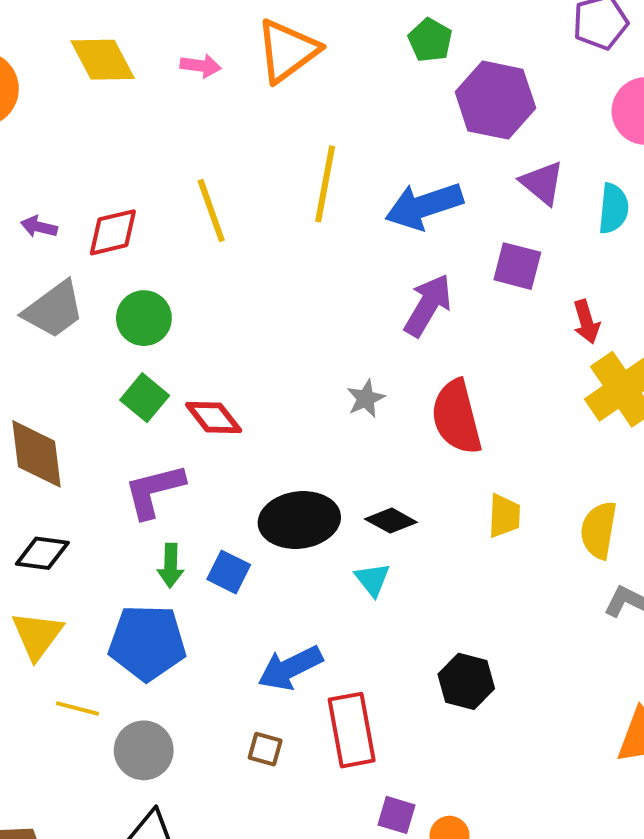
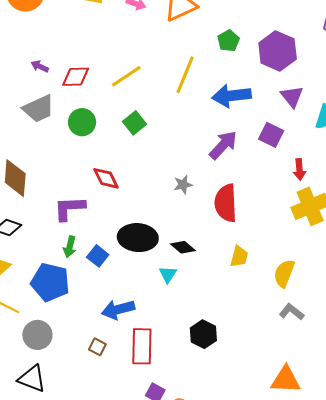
green pentagon: (430, 40) -> (229, 41), moved
yellow line: (211, 211) -> (126, 76), turned 64
green square: (145, 398) -> (134, 123), moved

